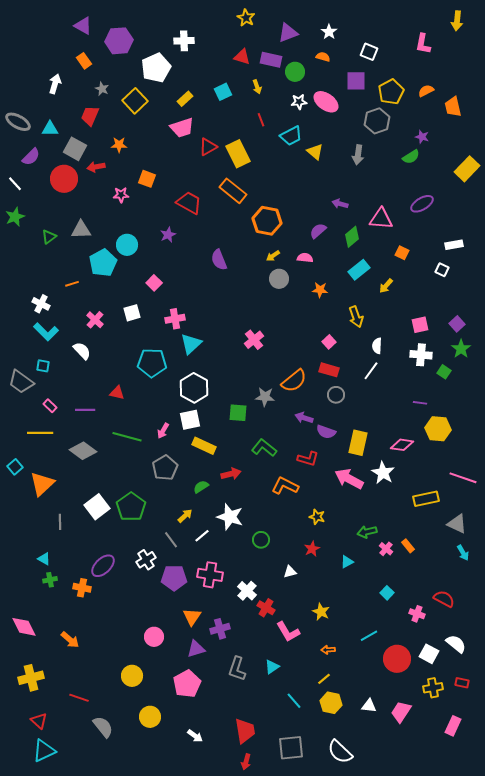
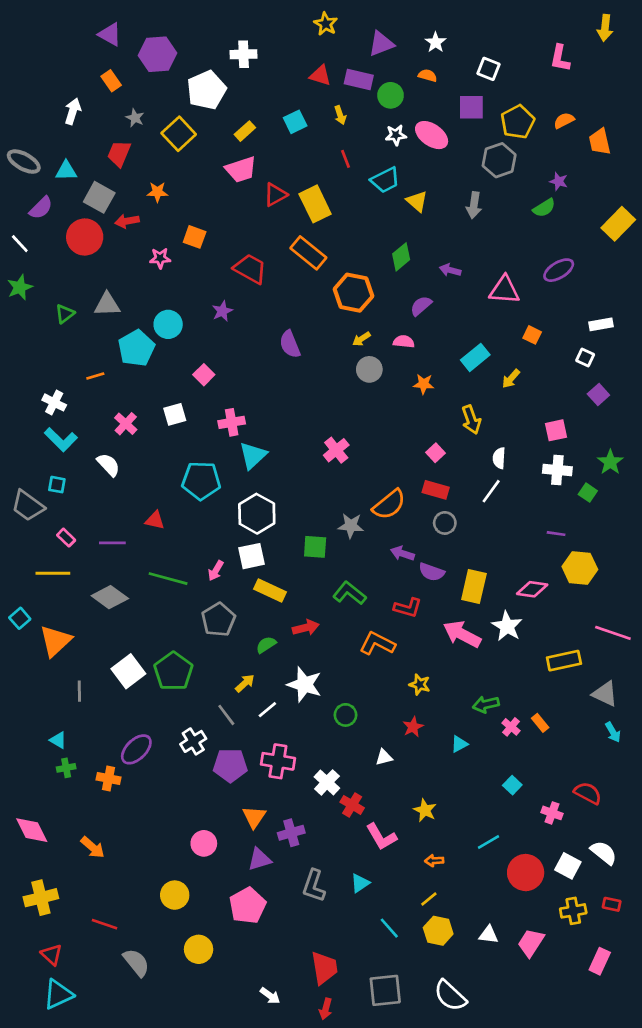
green diamond: (352, 237) -> (401, 257), moved
purple square: (457, 324) -> (598, 395), moved
white arrow: (195, 736) -> (270, 996), moved

